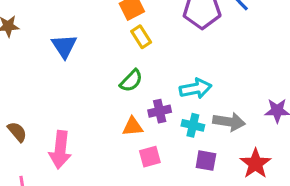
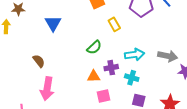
yellow rectangle: (141, 37) -> (114, 24), moved
gray arrow: (229, 122) -> (168, 56), moved
brown semicircle: (17, 132) -> (39, 61), moved

